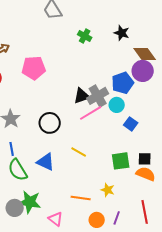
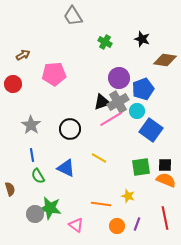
brown diamond: (145, 54) -> (165, 60), turned -45
purple circle: (143, 71) -> (119, 78), moved
blue square: (131, 124) -> (151, 130), size x1.6
green semicircle: (18, 170) -> (38, 176), size x0.7

